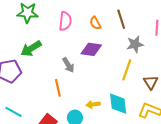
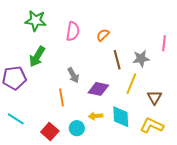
brown line: (121, 19) -> (117, 60), moved
orange semicircle: (95, 23) -> (103, 35), turned 72
green arrow: (31, 49) -> (37, 57), turned -30
purple diamond: (91, 49) -> (98, 89), moved

